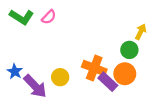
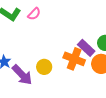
purple rectangle: (108, 82) -> (86, 48), moved

